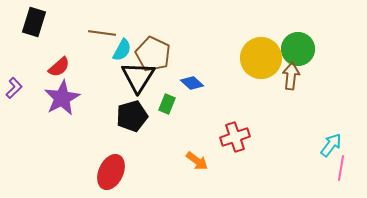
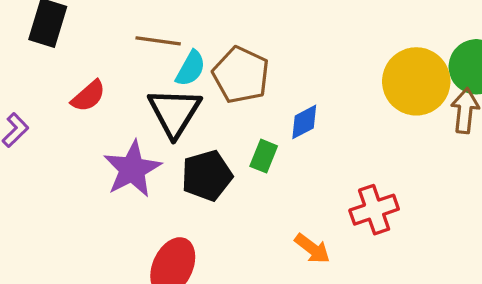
black triangle: (138, 77) -> (174, 112), moved
blue diamond: (192, 83) -> (304, 122), turned -70
purple star: (62, 98) -> (132, 169), moved

